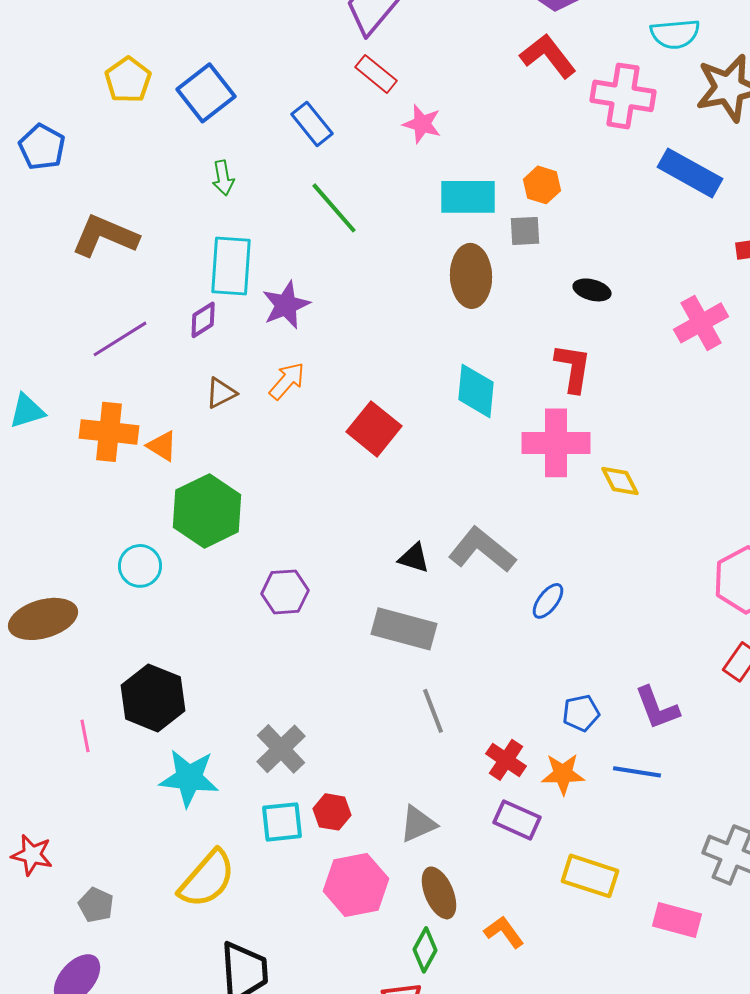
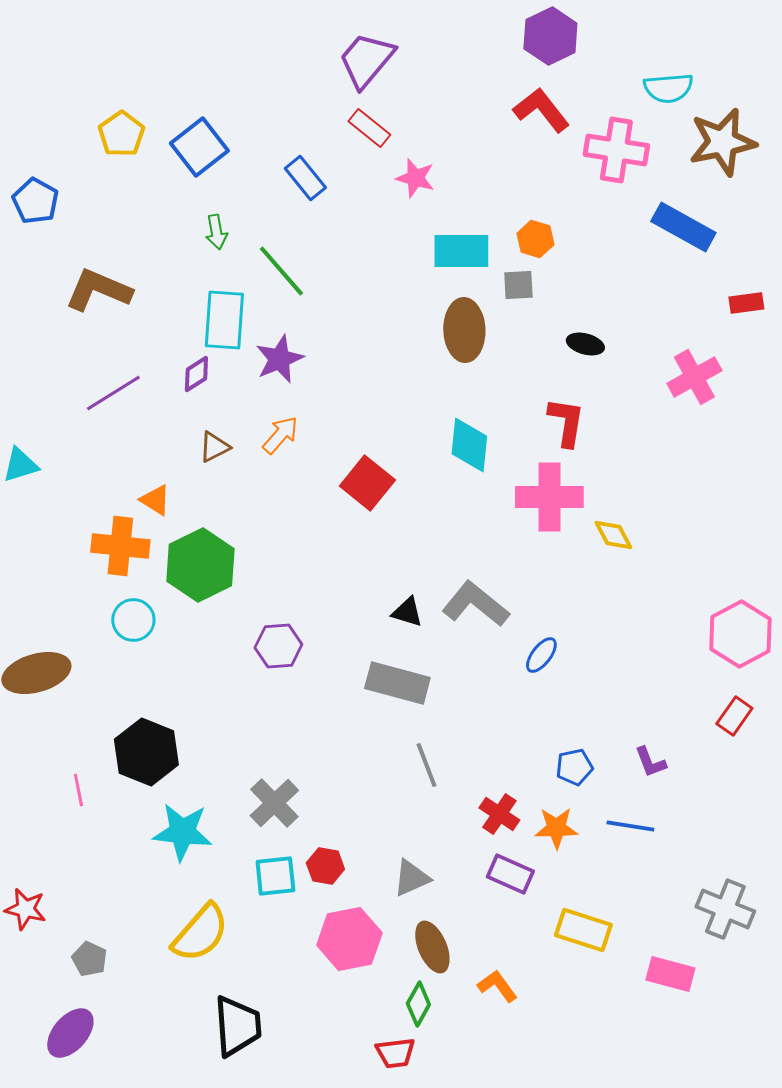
green line: (334, 208) -> (281, 271), moved
orange cross: (109, 432) -> (120, 546), moved
purple L-shape: (657, 708) -> (650, 762), size x0.7

